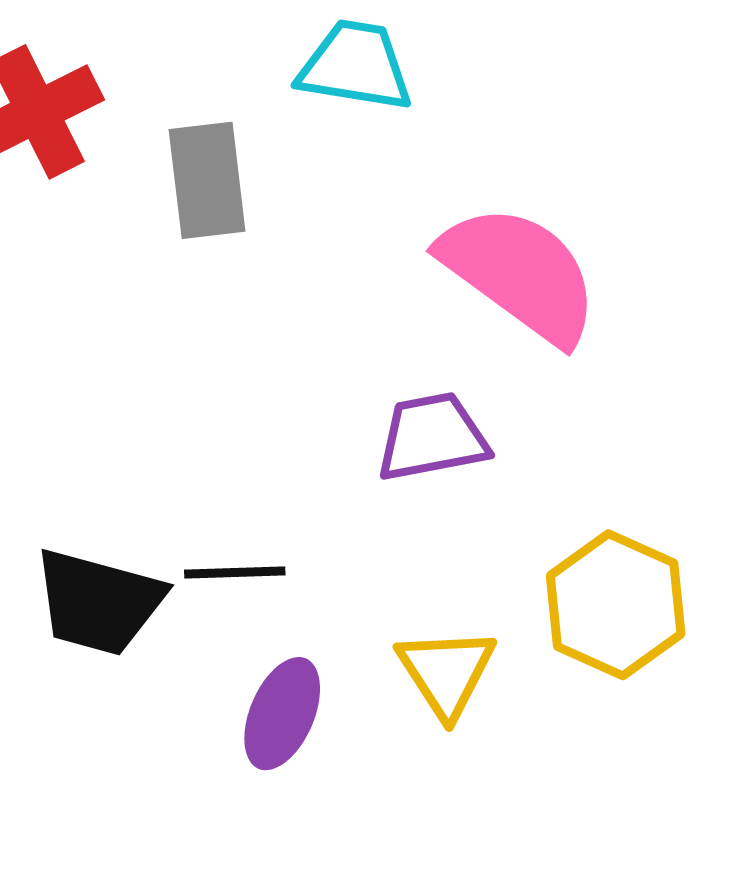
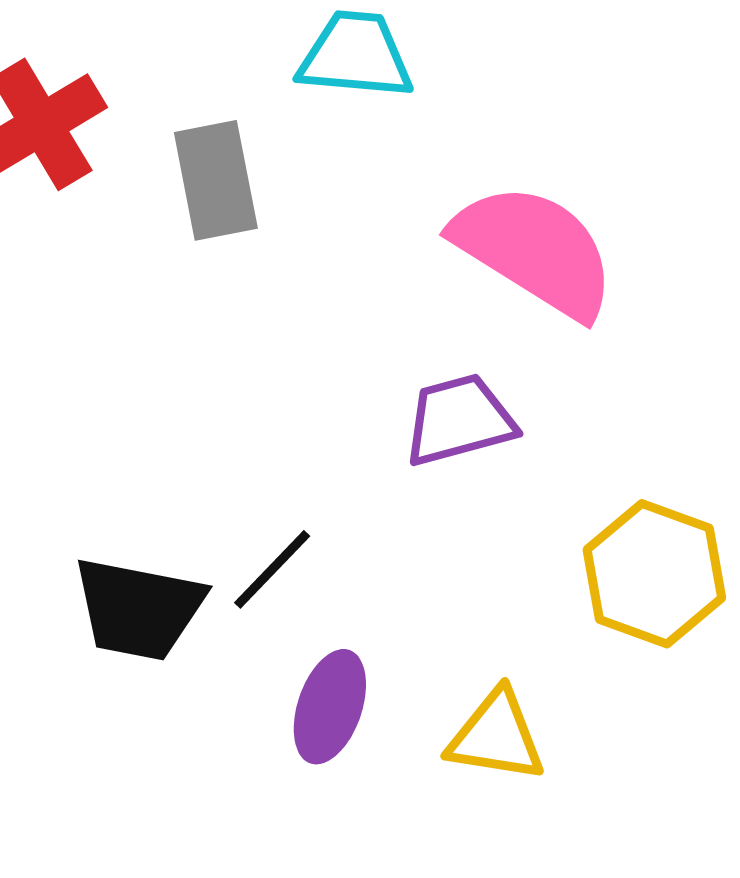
black line: (235, 572) -> (272, 569), turned -40
yellow triangle: (446, 672) -> (496, 736), moved, turned -44

